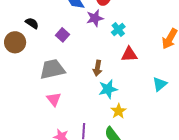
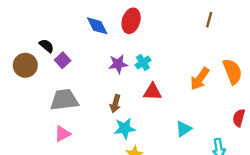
purple star: (95, 18) -> (118, 64), moved
purple square: (62, 35) -> (63, 60), moved
pink triangle: (54, 99) -> (62, 134), turned 35

